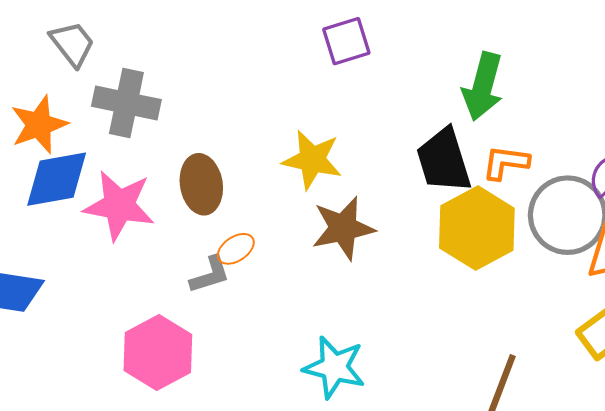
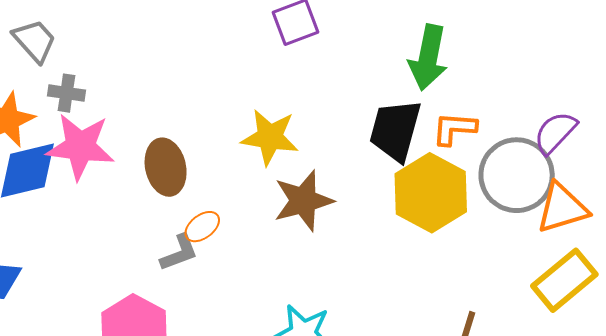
gray cross: (126, 103) -> (66, 93), moved, size x0.6
black trapezoid: (444, 160) -> (395, 130), turned 36
pink star: (119, 205) -> (80, 147), moved

